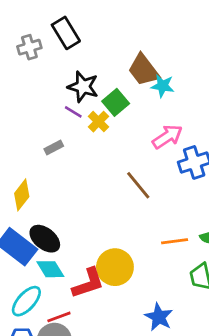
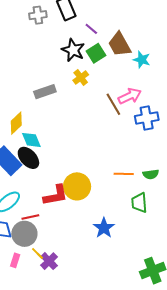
cyan star: (163, 86) -> (142, 60), moved
green square: (116, 102) -> (96, 53), moved
purple line: (73, 112) -> (91, 29), moved
gray rectangle: (54, 147) -> (45, 92), size x1.5
brown line: (138, 185) -> (113, 104), moved
cyan diamond: (50, 269) -> (31, 140), moved

